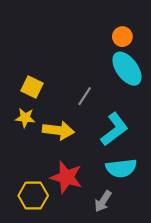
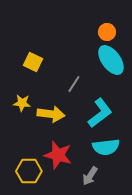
yellow square: (32, 87) -> (33, 62), moved

